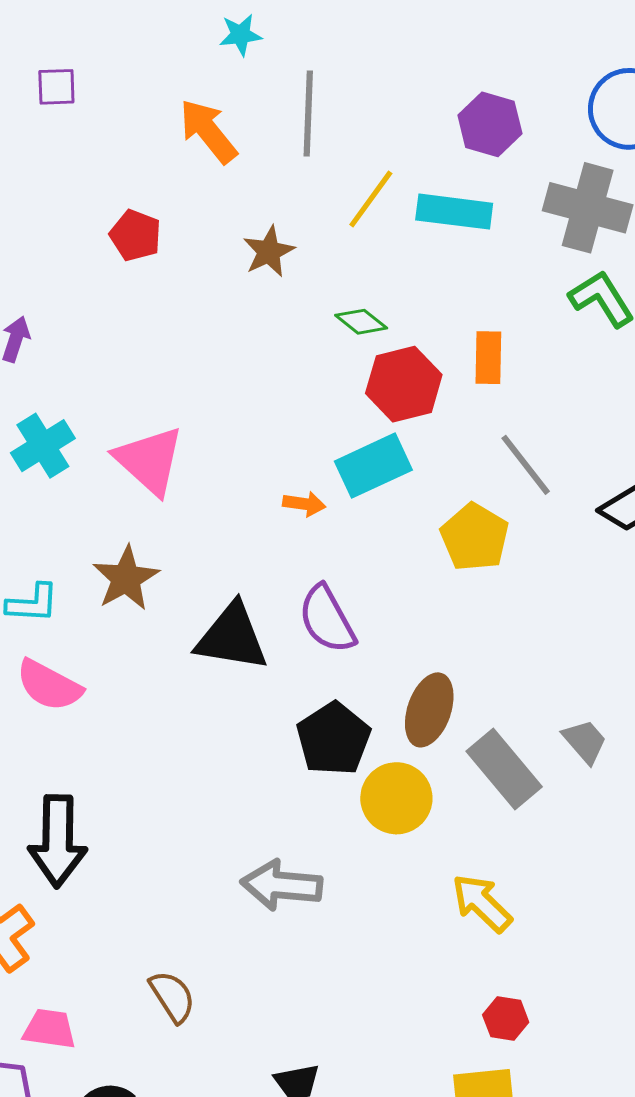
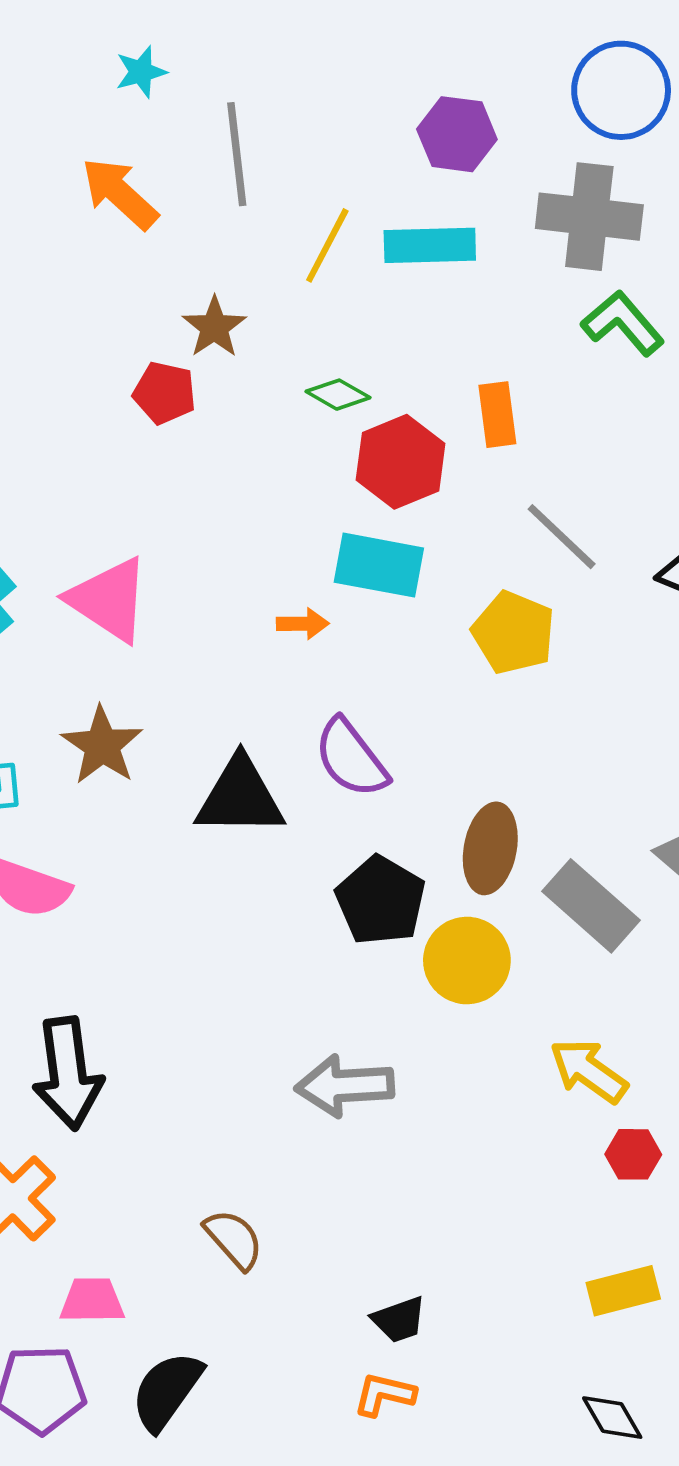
red pentagon: (135, 235) -> (165, 393), moved
cyan rectangle: (373, 466) -> (379, 565), turned 44
red hexagon: (506, 1019) -> (633, 1154), moved

